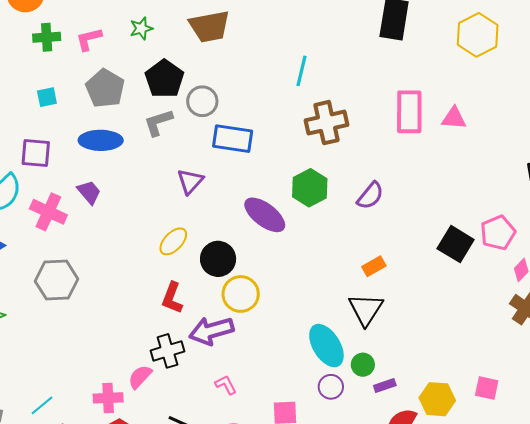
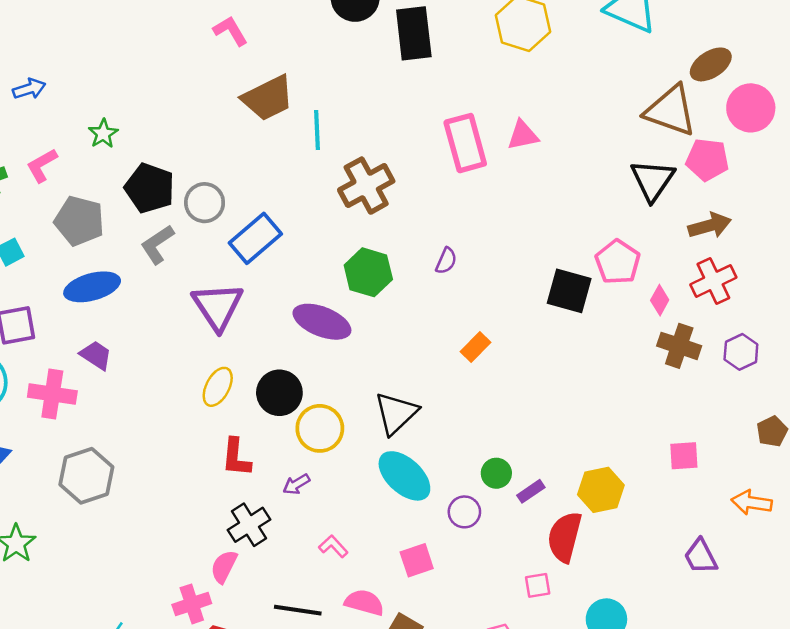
brown trapezoid: (209, 26) -> (268, 98), moved
blue rectangle: (233, 139) -> (255, 238), turned -33
purple triangle: (190, 181) -> (218, 306), size x1.5
purple semicircle: (370, 196) -> (446, 261), size x0.7
black triangle: (366, 309) -> (396, 413), moved, turned 30
purple arrow: (211, 331) -> (296, 484), size x0.5
cyan ellipse: (326, 346) -> (404, 476), moved
pink square: (487, 388) -> (684, 456), moved

